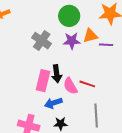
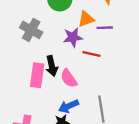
purple star: (72, 41) -> (73, 37), moved
red line: (87, 84) -> (92, 54), moved
blue arrow: (53, 103) -> (68, 106), moved

